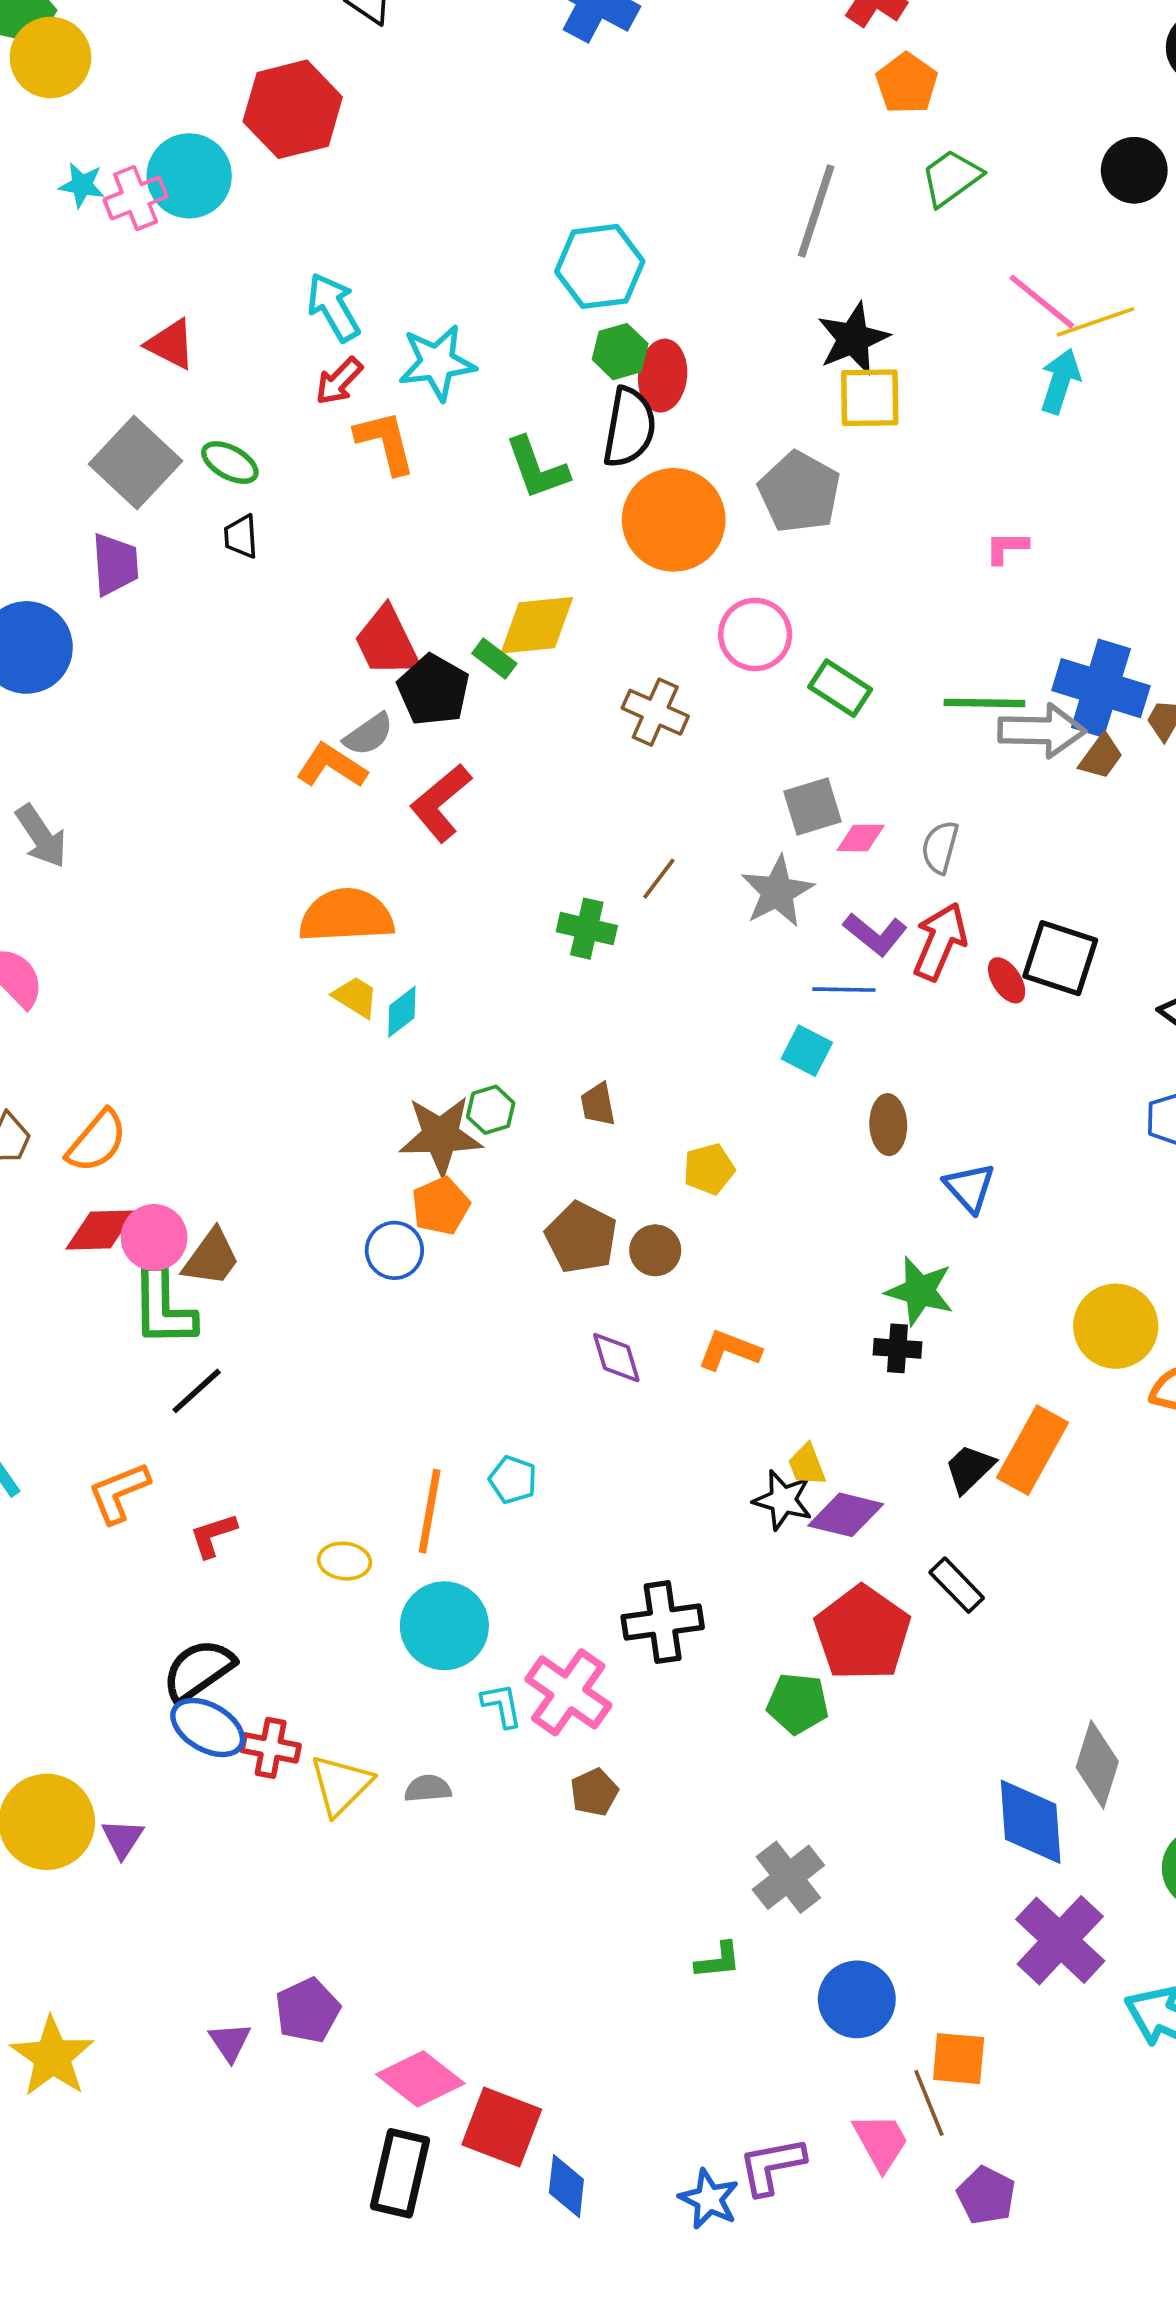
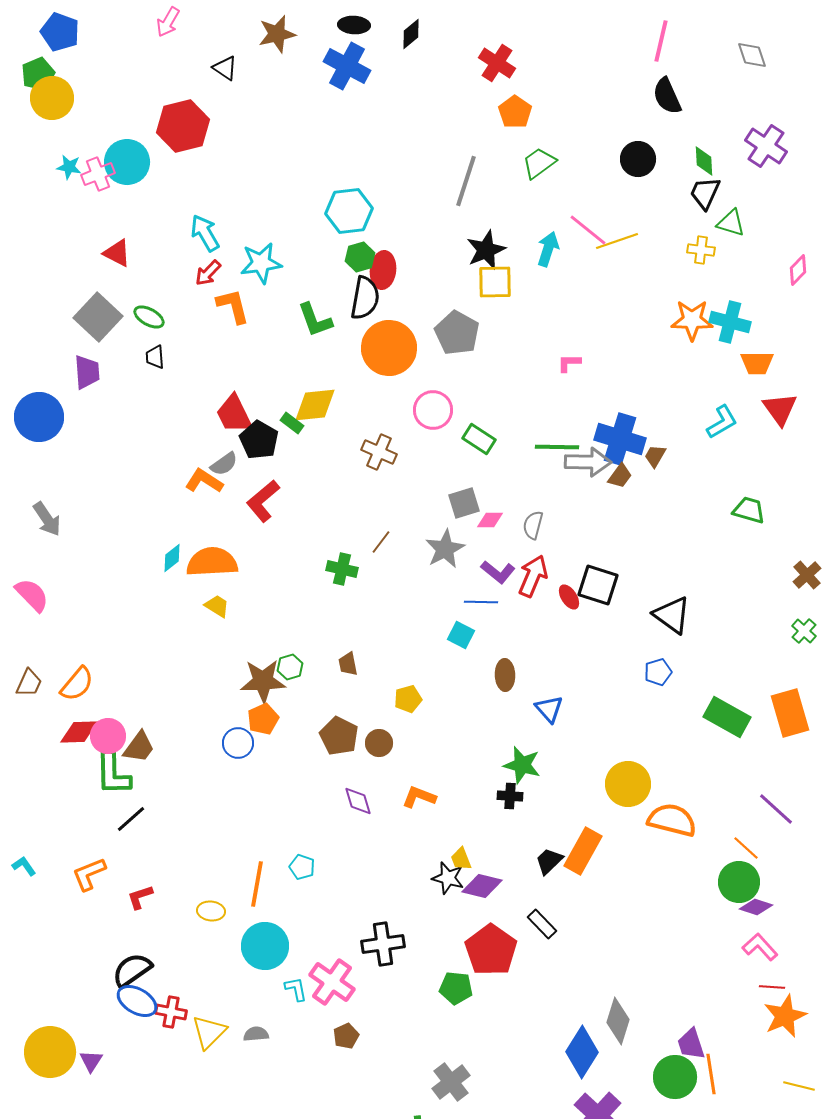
cyan arrow: (1060, 381) -> (548, 249), moved
cyan diamond: (402, 1012) -> (172, 558), moved
blue diamond: (1031, 1822) -> (582, 1052), turned 36

